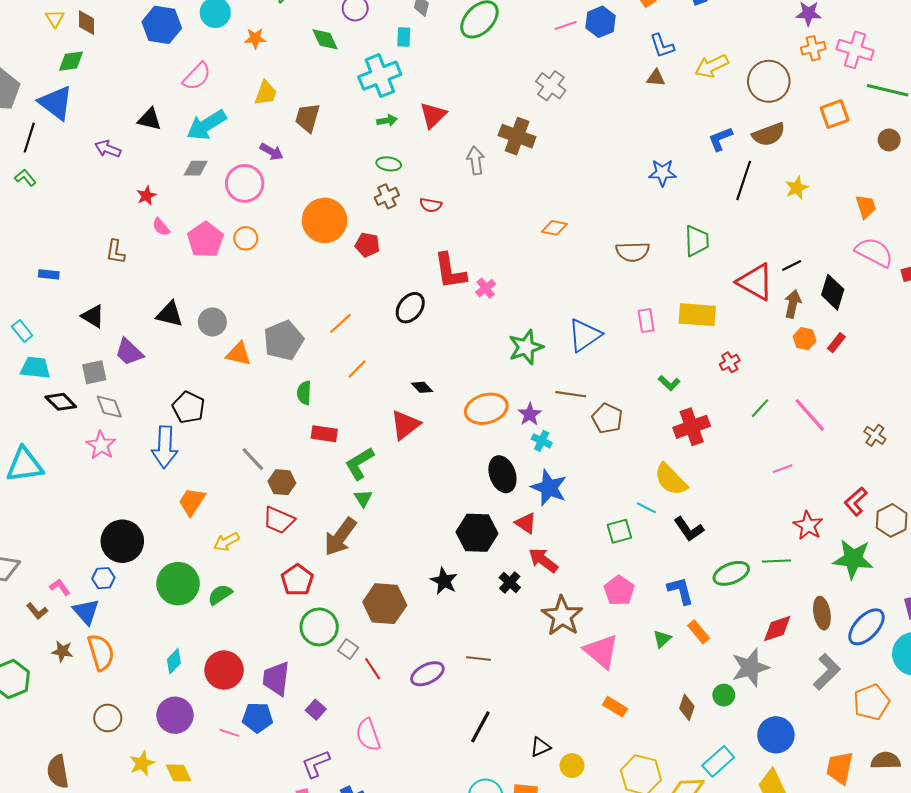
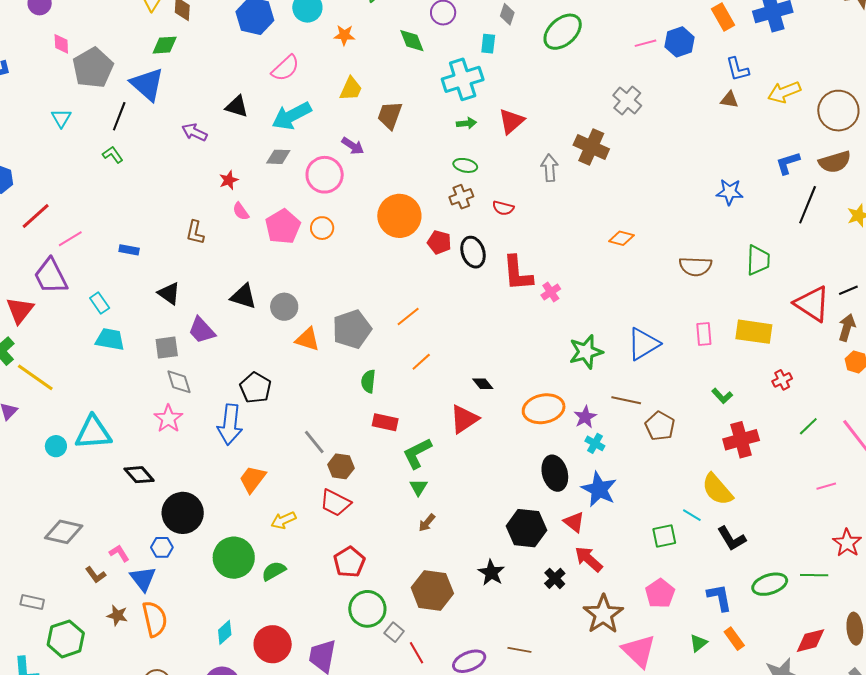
black ellipse: (410, 308) -> (473, 252), moved, turned -60
black diamond: (61, 402) -> (139, 475), moved
brown arrow: (340, 537) -> (427, 523), moved, size x0.5

